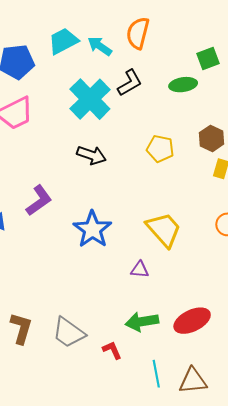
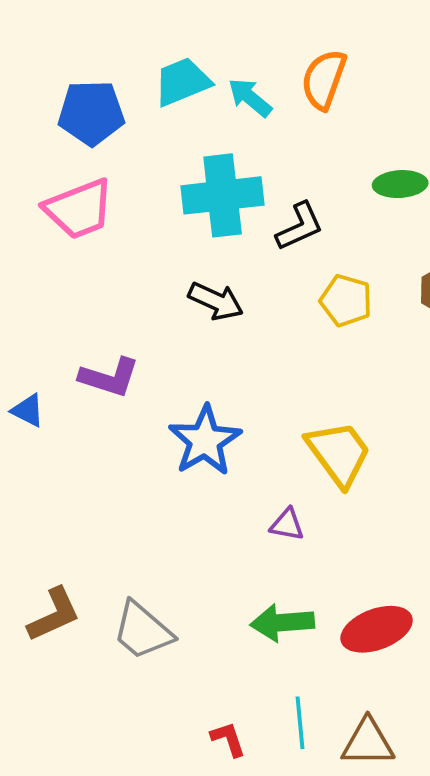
black L-shape: (130, 83) -> (300, 226), moved
cyan cross: (90, 99) -> (223, 195), turned 33
purple L-shape: (39, 201) -> (109, 377), turned 48
brown L-shape: (21, 328) -> (54, 615), turned 44
red L-shape: (112, 350) -> (228, 739), moved

